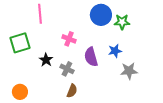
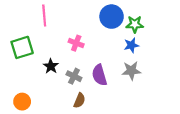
blue star: (115, 51) -> (131, 45), moved
purple semicircle: (91, 57) -> (99, 75), moved
gray star: (129, 71) -> (131, 71), moved

